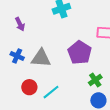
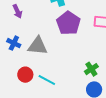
purple pentagon: (80, 53) -> (68, 23), moved
cyan line: (51, 92) -> (47, 80), turned 66

